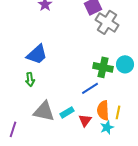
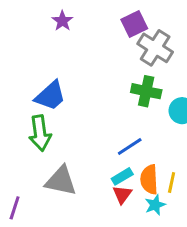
green cross: (103, 67) -> (146, 91), moved
green arrow: (30, 79) -> (40, 133), size x1.6
cyan rectangle: (67, 112) -> (122, 176), moved

